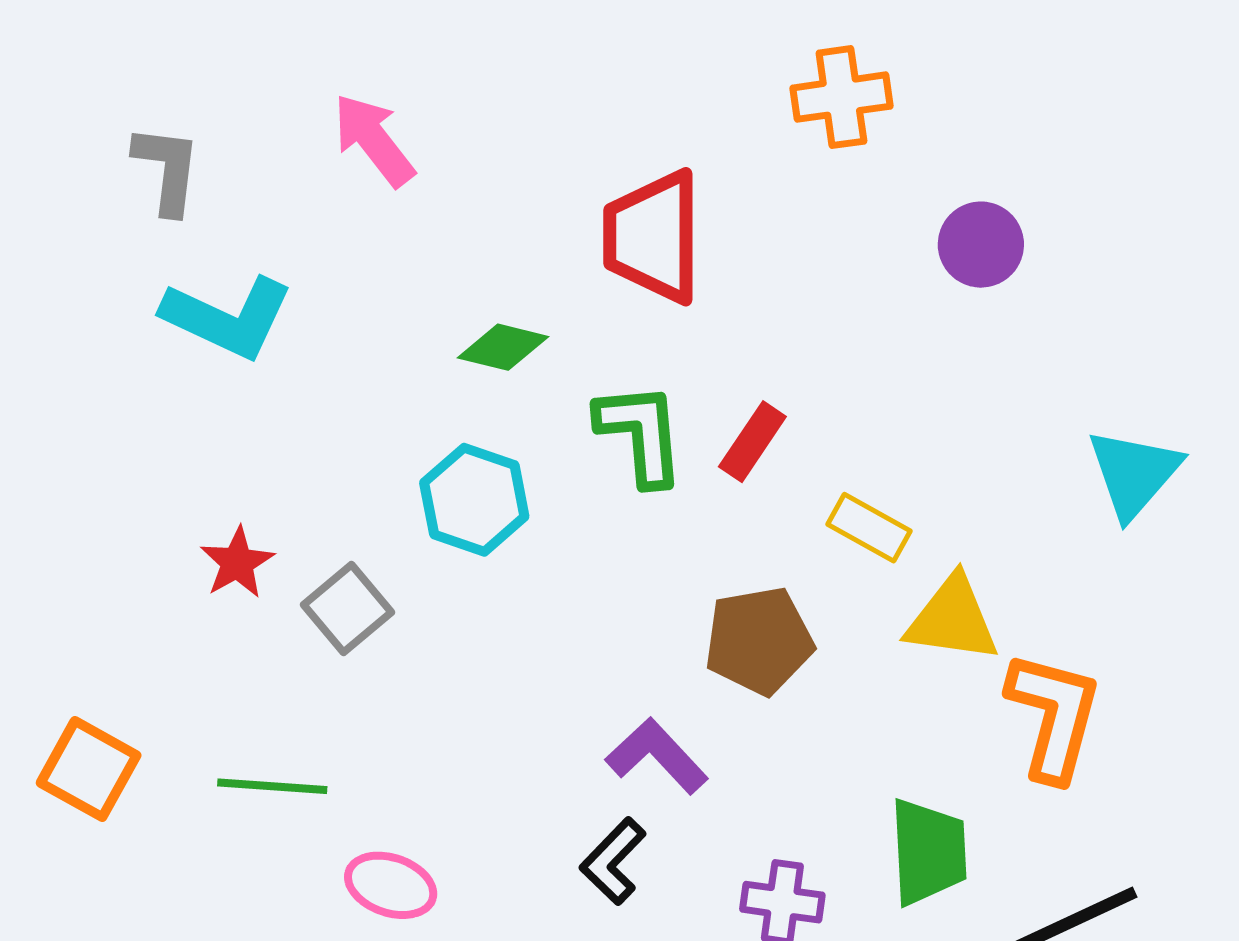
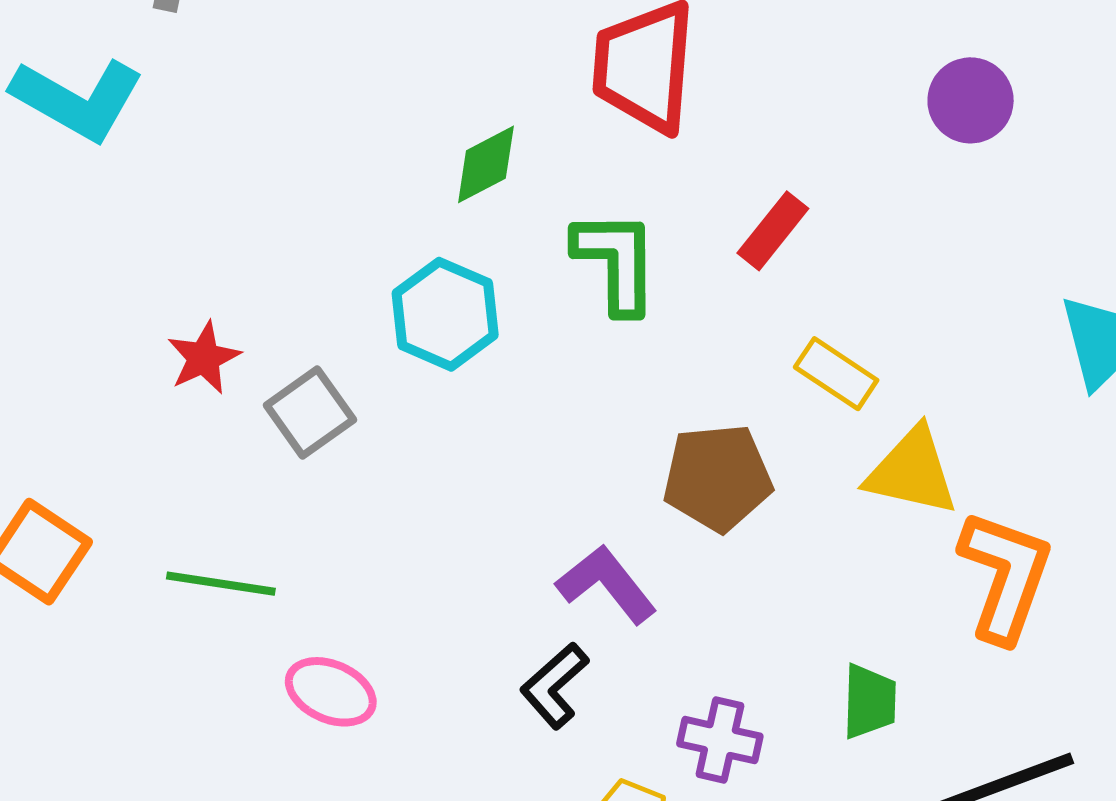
cyan L-shape: (227, 317) -> (77, 99), moved
green diamond: (503, 347) -> (486, 164), turned -46
red rectangle: (752, 442) -> (773, 231), moved
green trapezoid: (928, 852) -> (869, 701), size x0.7

